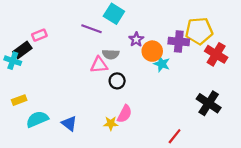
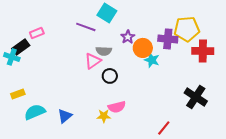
red cross: (216, 54) -> (203, 51), turned -30
pink triangle: (99, 65) -> (93, 61), turned -30
pink semicircle: (125, 114) -> (117, 107), turned 48
blue triangle: (69, 123) -> (65, 116), turned 42

